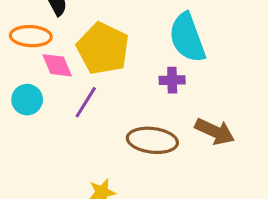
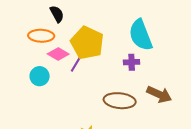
pink diamond: (57, 65) -> (58, 54), turned -35
purple line: (86, 102) -> (77, 62), moved

